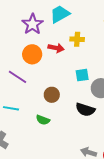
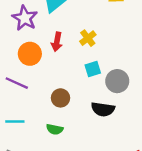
yellow cross: (77, 39) -> (88, 38), moved, turned -32
red arrow: (56, 48) -> (57, 42), turned 98

